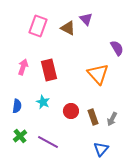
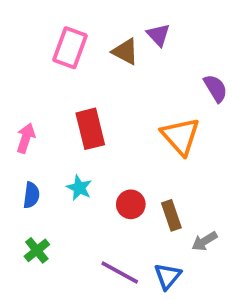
pink arrow: (23, 67) -> (26, 138), moved
gray arrow: (112, 119) -> (204, 241), moved, turned 32
purple line: (48, 142) -> (120, 272), moved
blue triangle: (101, 149) -> (168, 276), moved

